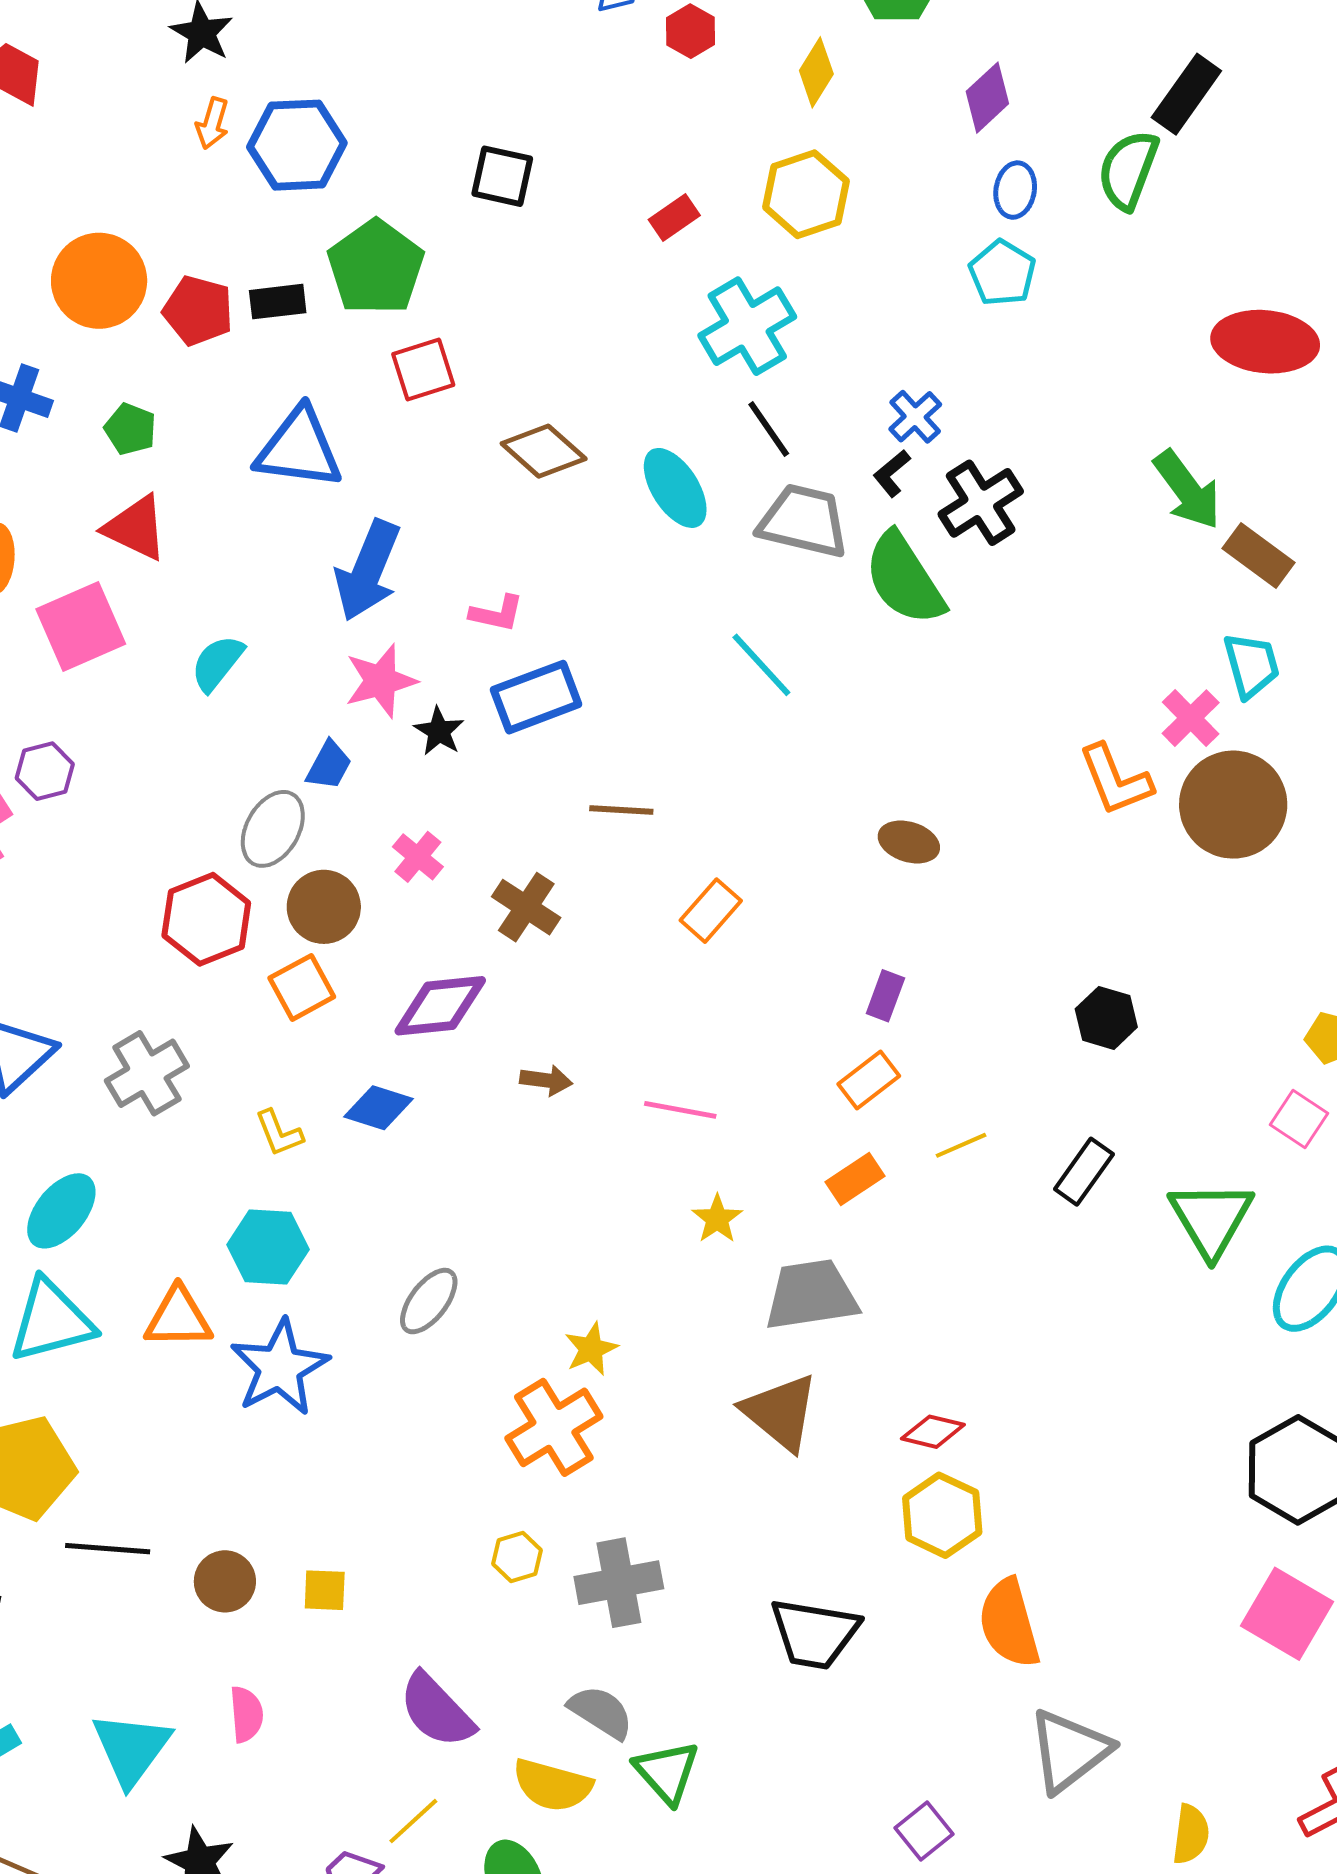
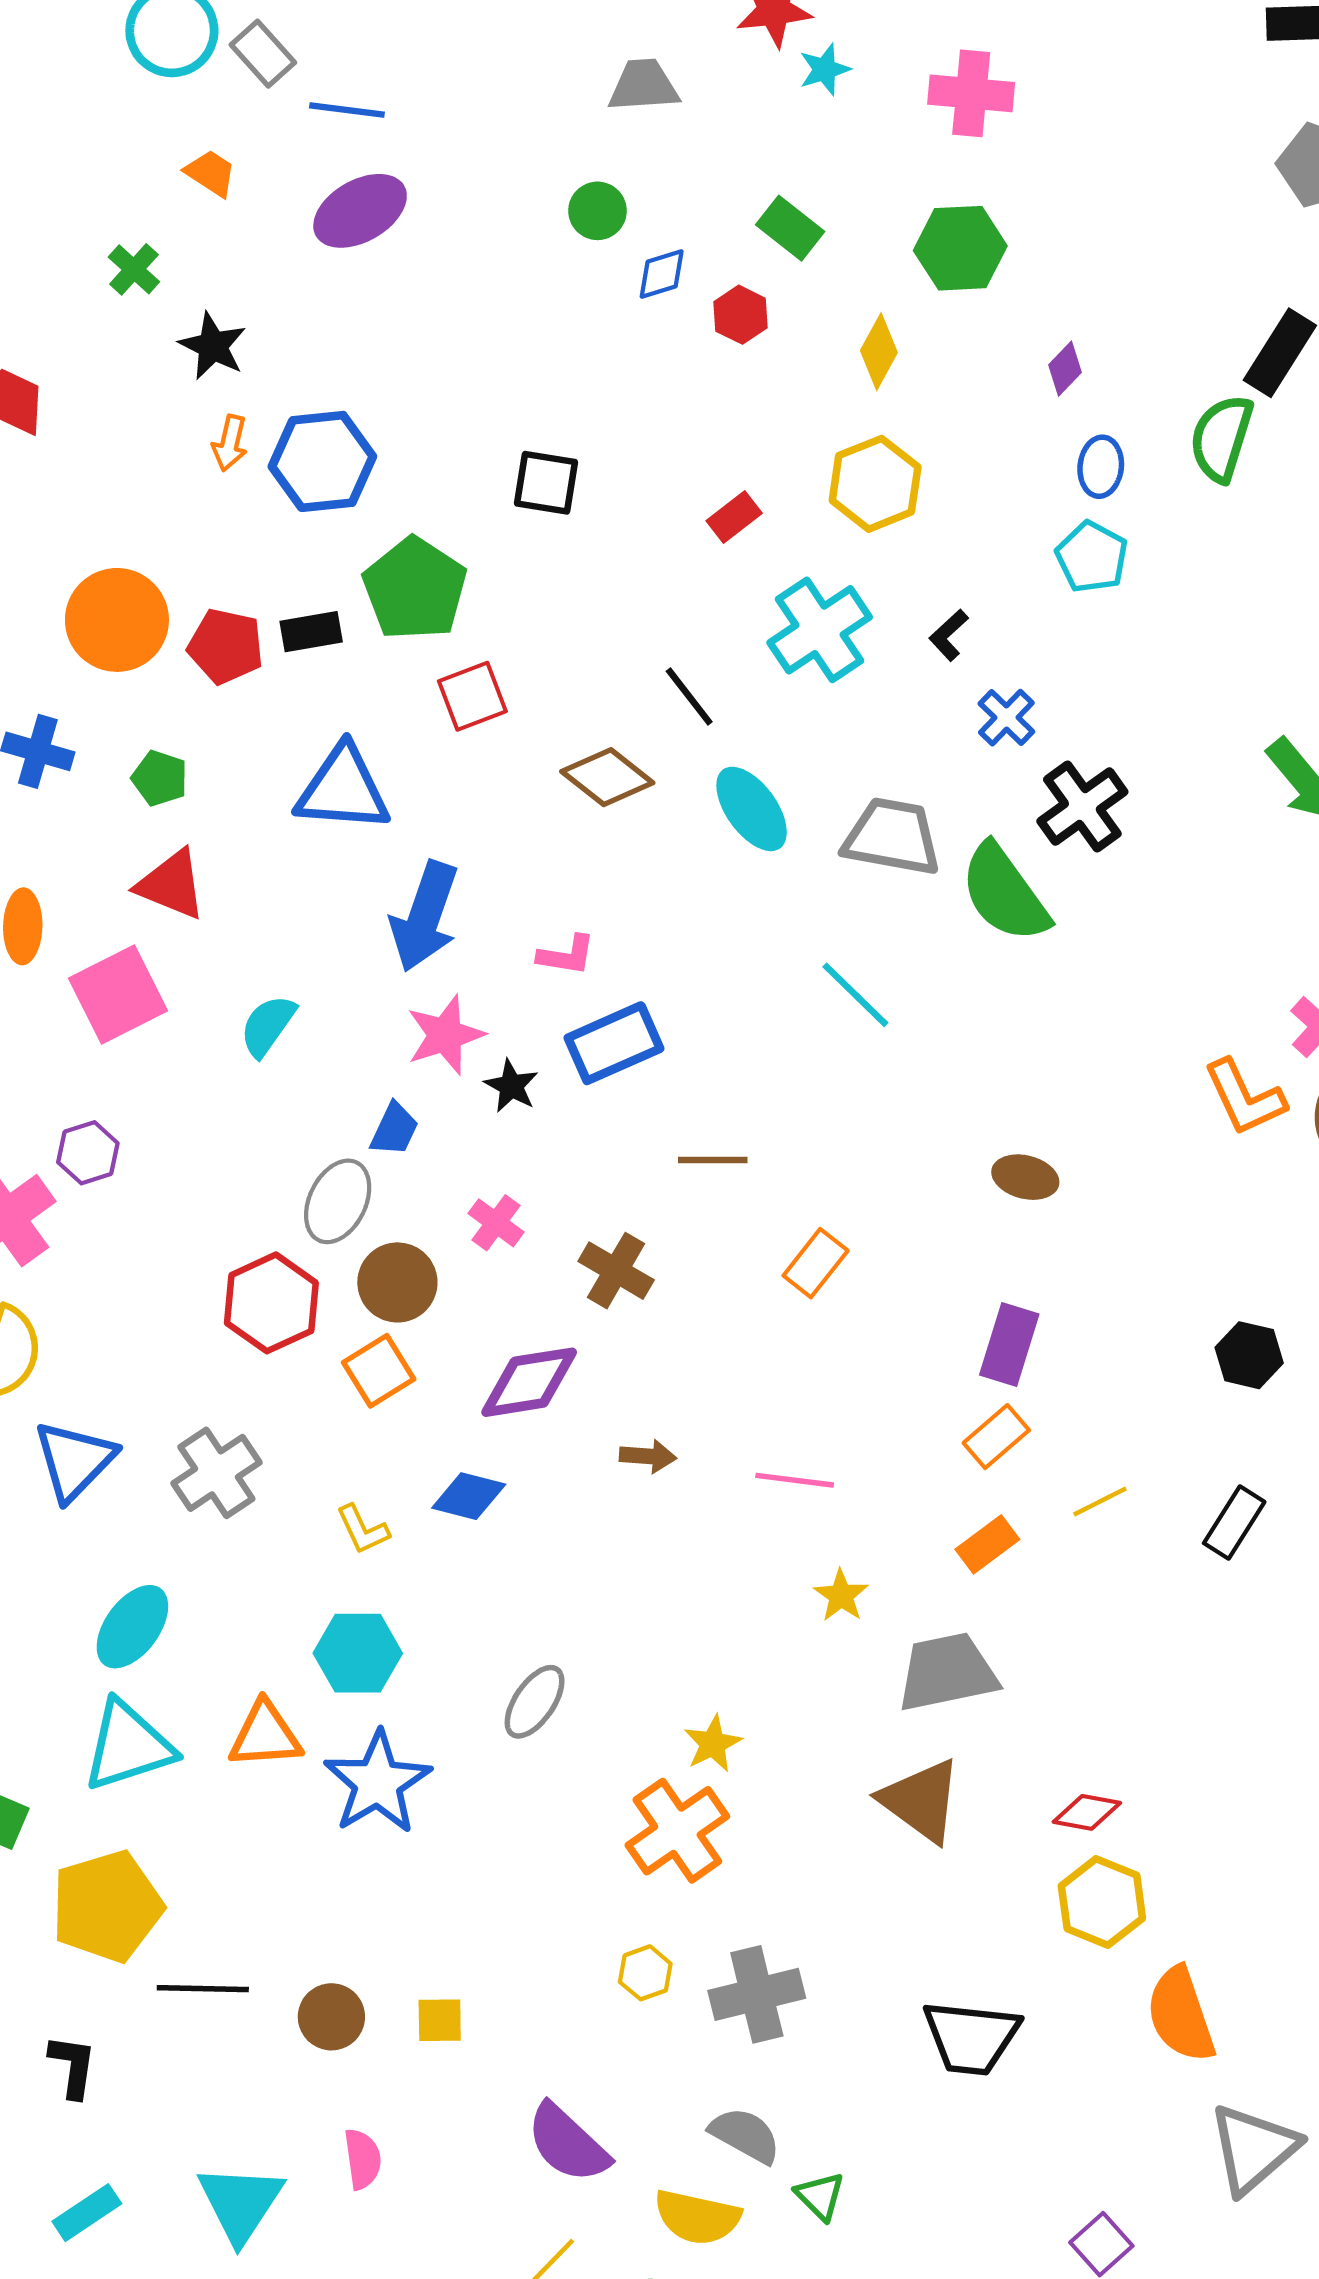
purple diamond: (987, 98) -> (1065, 369), size x0.7
black line: (769, 429) -> (689, 697), moved
black L-shape: (892, 473) -> (949, 635), moved
purple rectangle: (885, 996) -> (1009, 1345), size x1.5
green triangle: (667, 1772) -> (820, 2196), size x0.7

